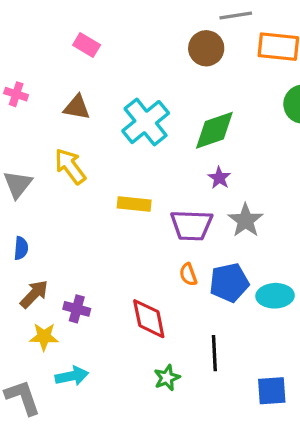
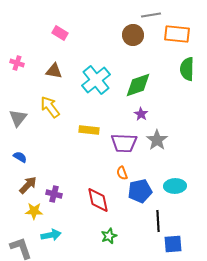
blue semicircle: (21, 248) -> (20, 157), turned -64
blue pentagon: (229, 283) -> (140, 191), moved
black line: (214, 353) -> (158, 221), moved

